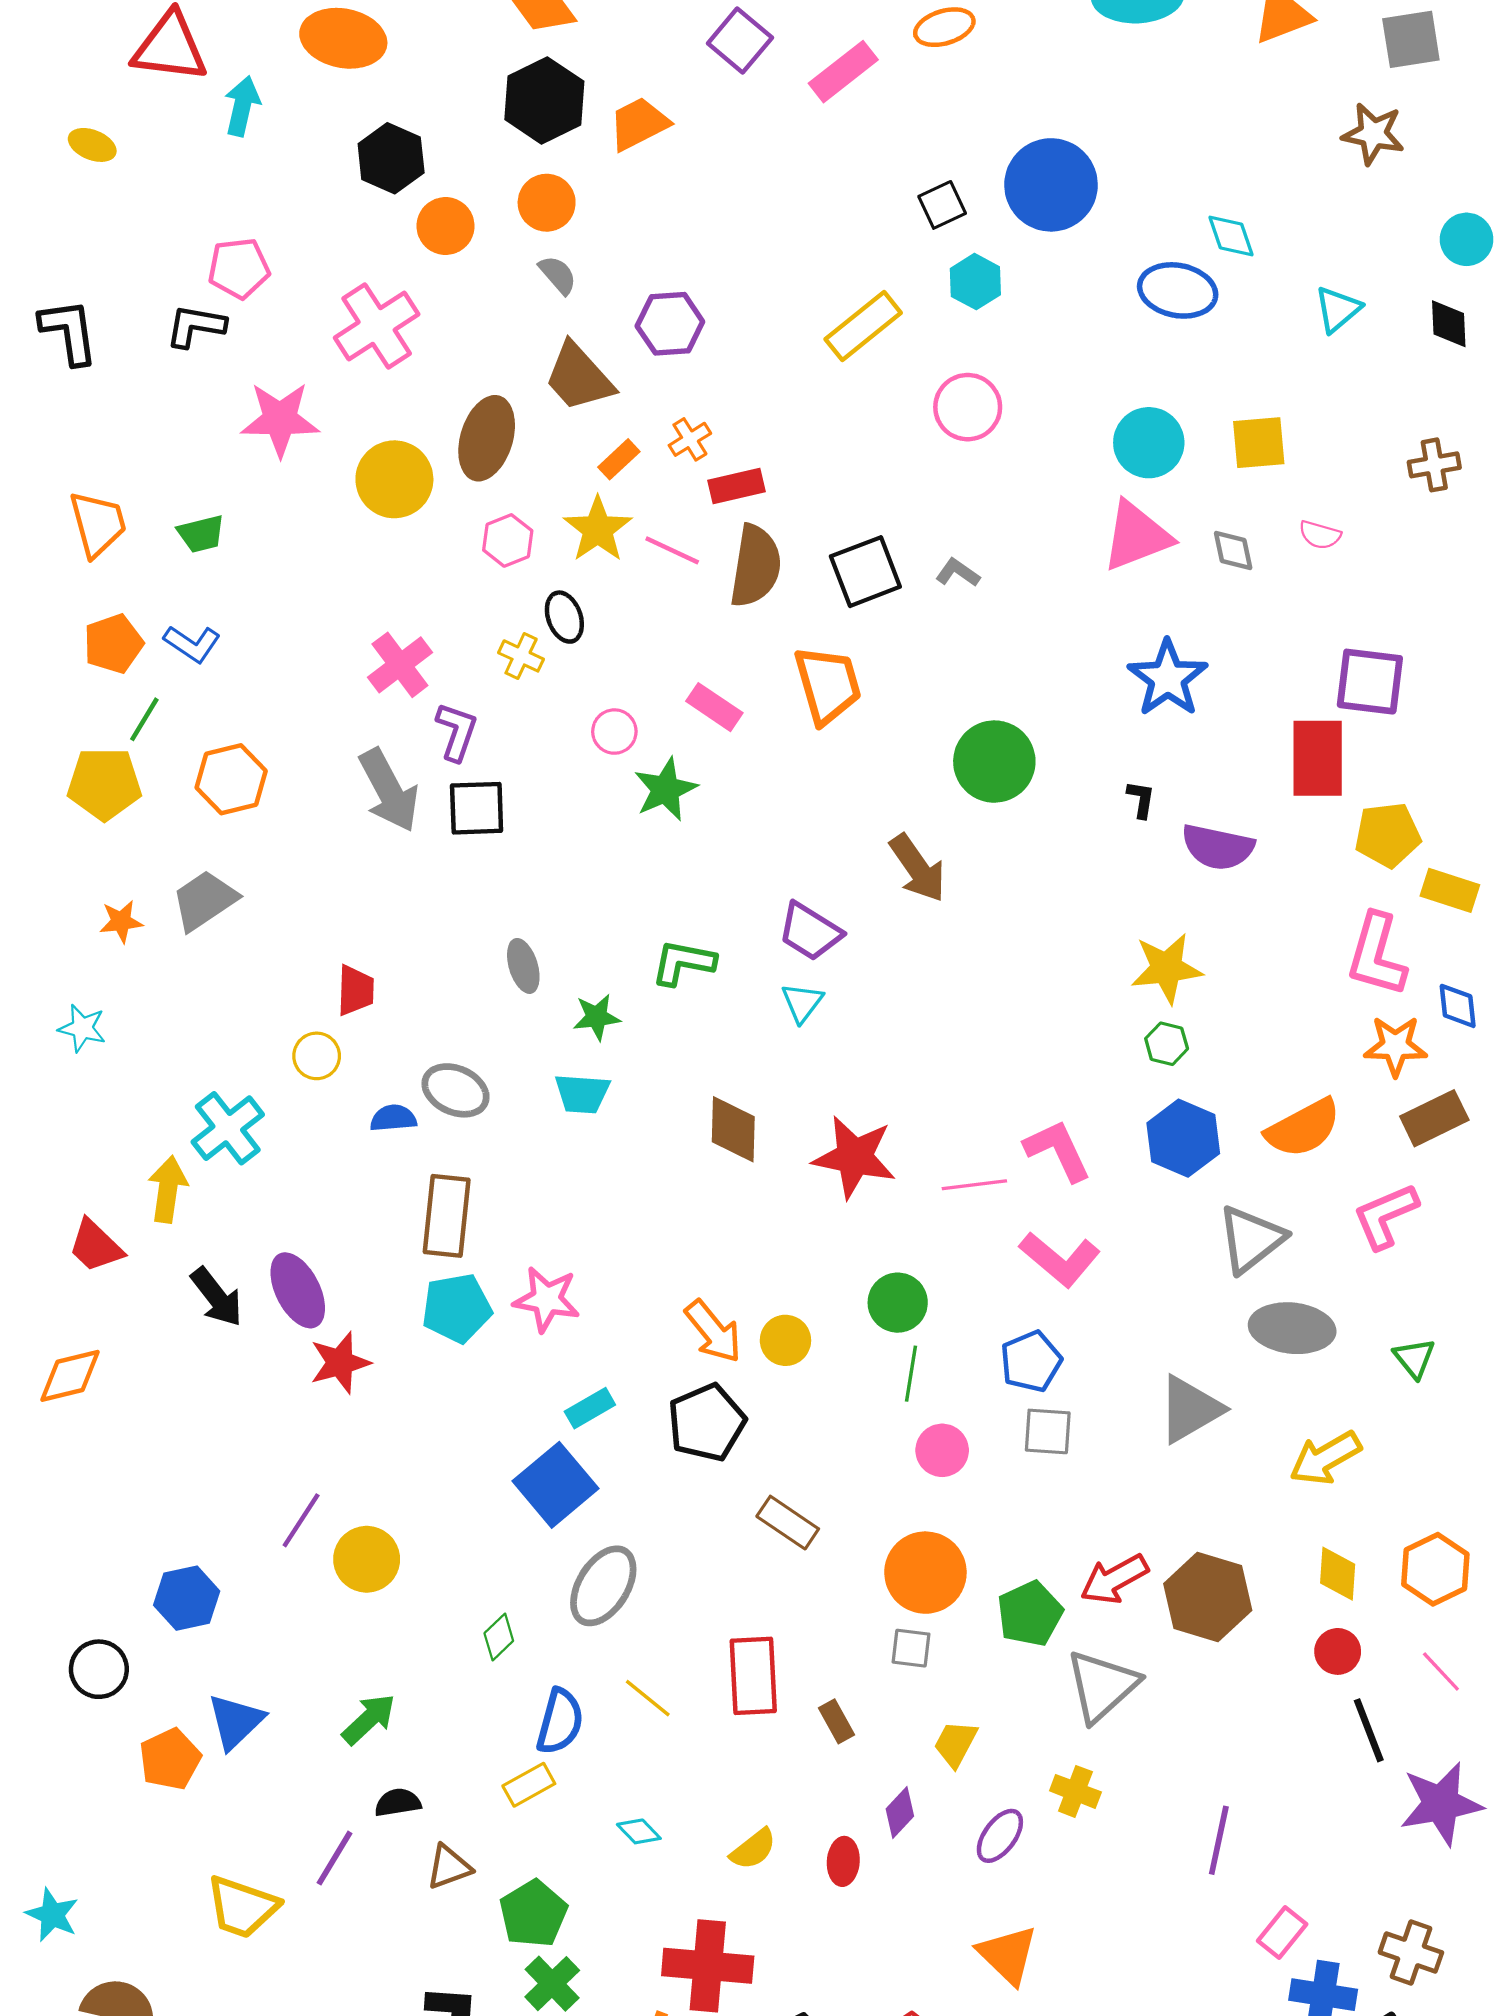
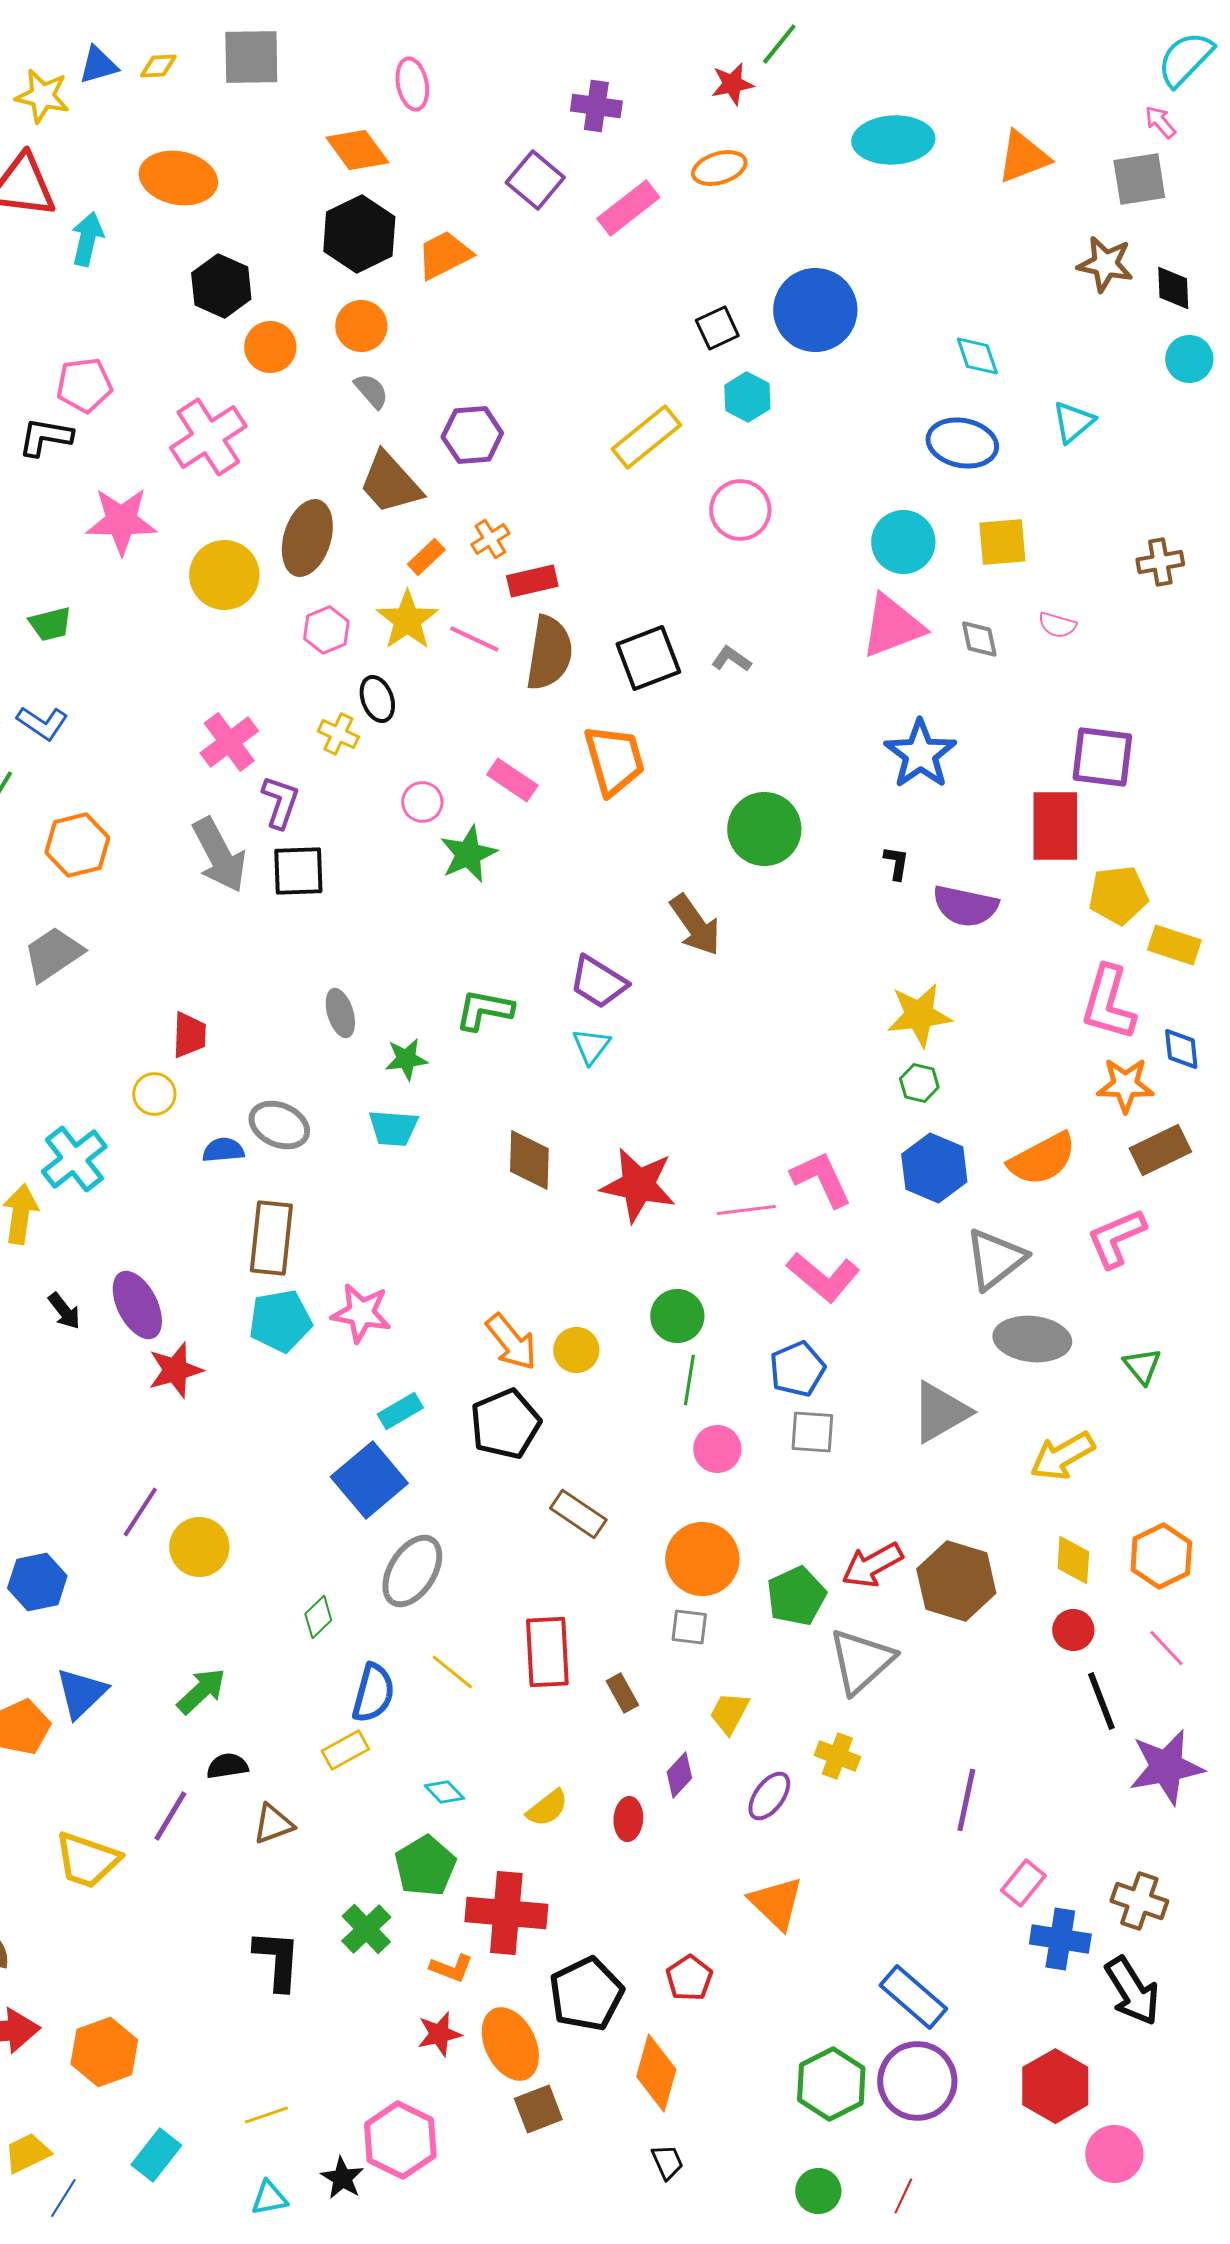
blue ellipse: (1178, 290) -> (962, 443), moved
black diamond: (1449, 324) -> (1173, 288), moved
black arrow: (217, 1297) -> (64, 1311), size x0.7
green pentagon: (533, 1914) -> (425, 1866), moved

